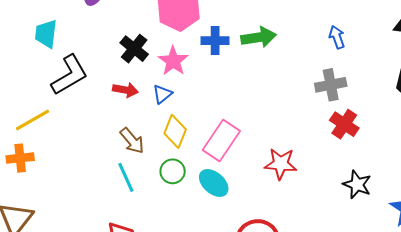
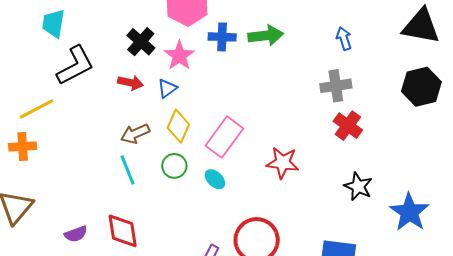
brown arrow: (132, 141) -> (135, 134), turned 104
cyan ellipse: (214, 183) -> (215, 179), size x0.7

